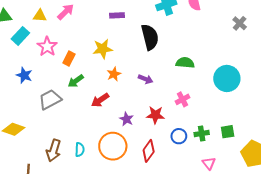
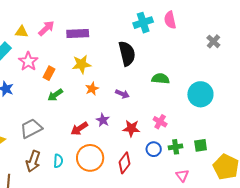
purple rectangle: (117, 15) -> (78, 33), moved, size x1.5
pink cross: (182, 99) -> (160, 122), moved, turned -32
gray trapezoid: (50, 100) -> (31, 128), moved
red arrow: (100, 100) -> (79, 129), moved
purple star: (126, 119) -> (103, 120), moved

